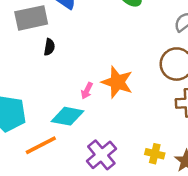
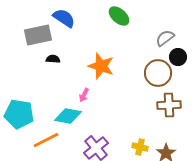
black semicircle: (49, 47) -> (53, 59), turned -96
orange star: (117, 82) -> (101, 66), moved

